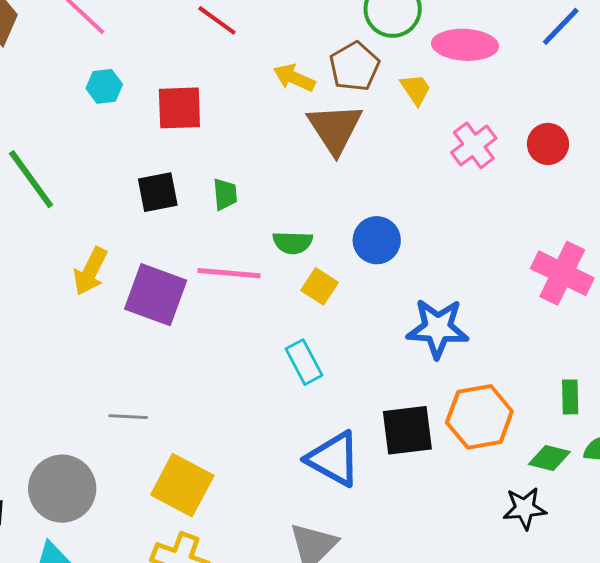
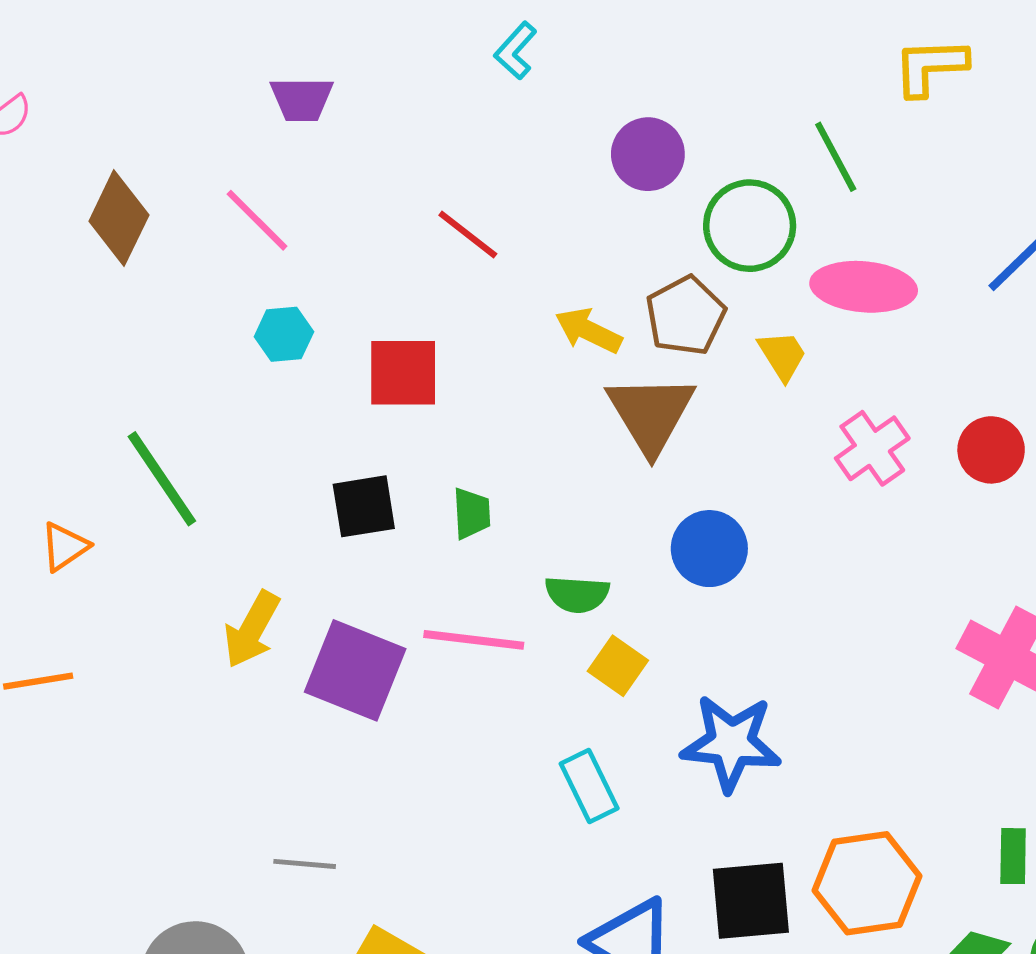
blue circle: (377, 240) -> (709, 549), moved
blue star: (438, 328) -> (731, 743), moved

